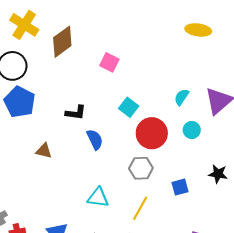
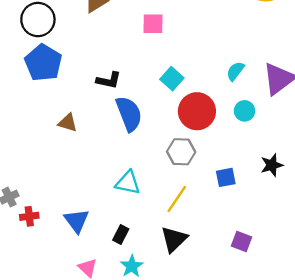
pink square: (109, 62) -> (153, 24), turned -30
blue semicircle: (95, 140) -> (129, 114), size x1.4
black star: (218, 174) -> (272, 165), turned -30

